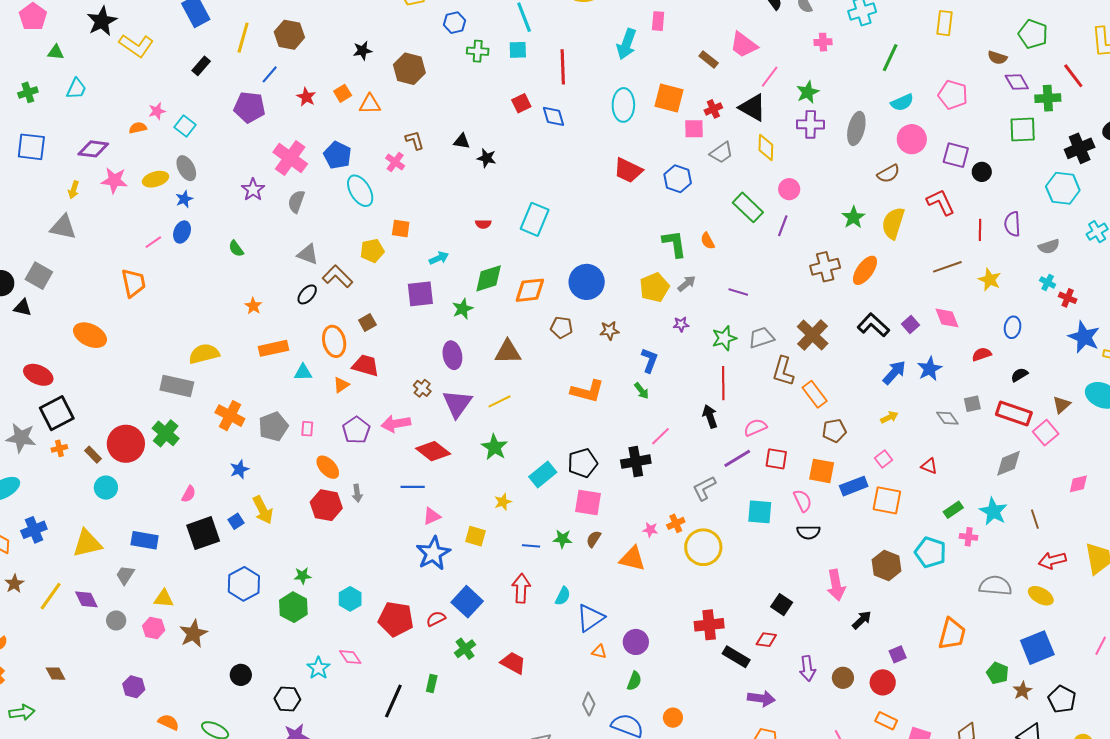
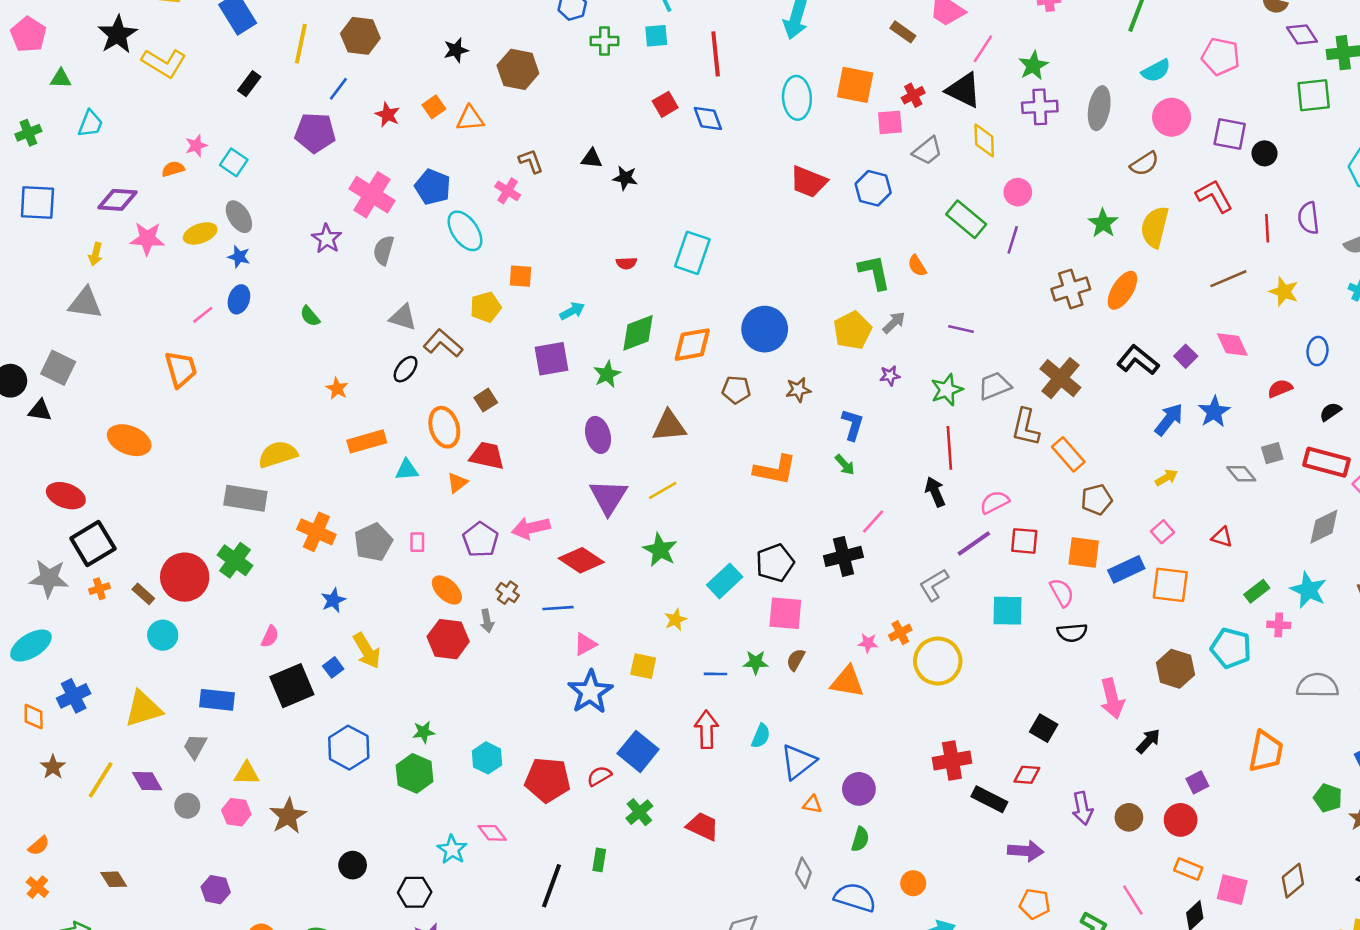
blue star: (184, 199) -> (239, 257), turned -30
brown cross: (422, 388) -> (508, 593), moved

